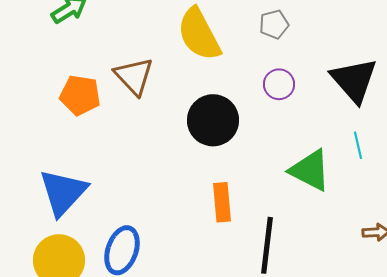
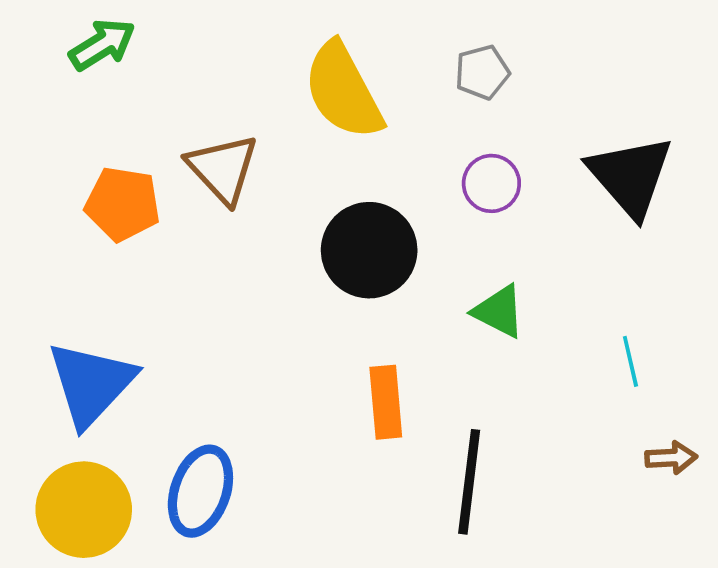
cyan line: (358, 145) -> (630, 361), moved
green triangle: (310, 170) -> (499, 311), moved, size x0.7

